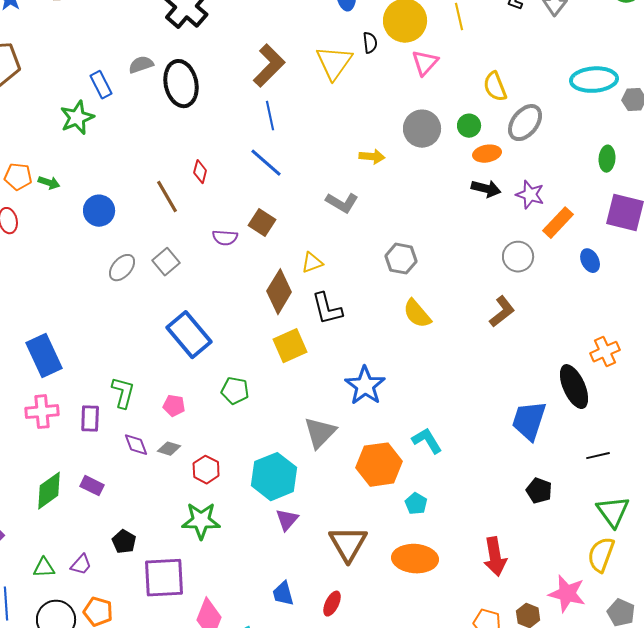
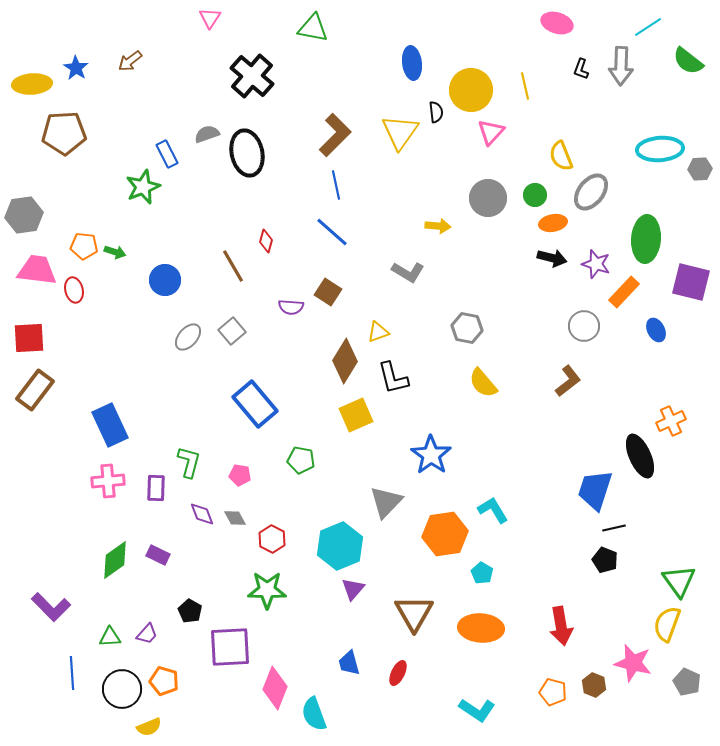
green ellipse: (607, 159) -> (646, 239), moved, size x1.8
gray diamond: (169, 449) -> (235, 518), turned 45
black line: (598, 456) -> (614, 528), moved

